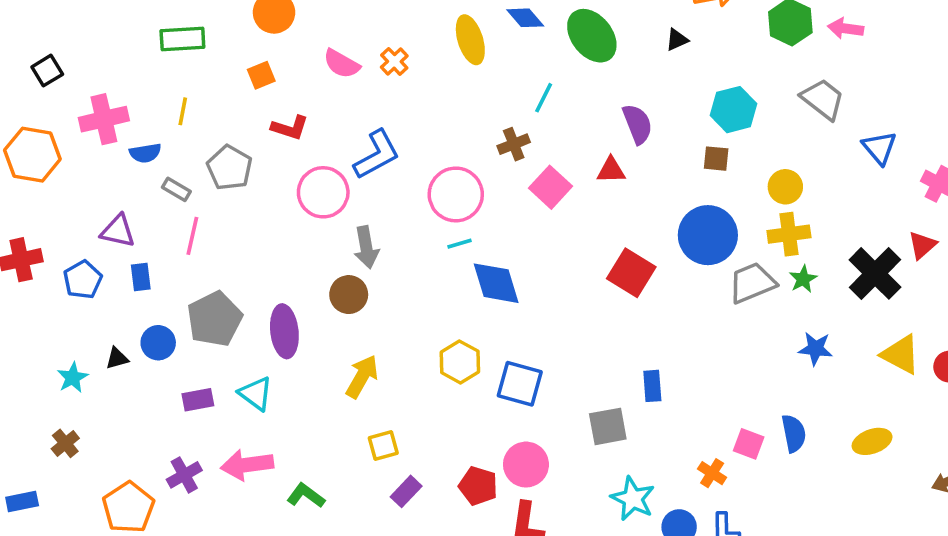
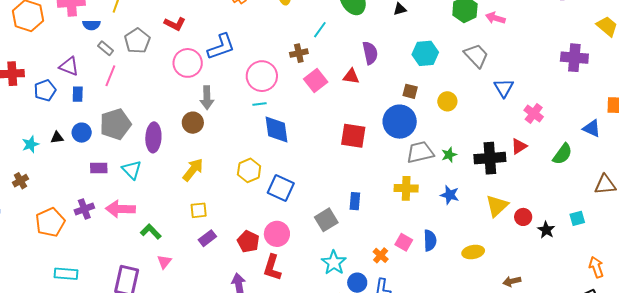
brown square: (716, 159) -> (410, 91), moved
yellow cross: (789, 234) -> (406, 188), moved
red square: (631, 273) -> (353, 136), turned -32
black cross: (875, 273) -> (490, 158), turned 32
yellow triangle: (901, 354) -> (497, 206), turned 40
gray square: (608, 426) -> (326, 220), turned -30

